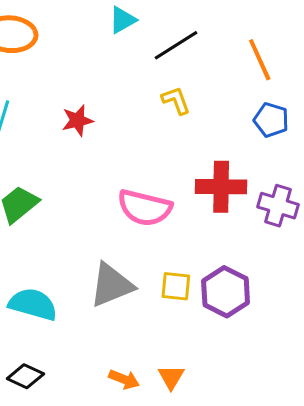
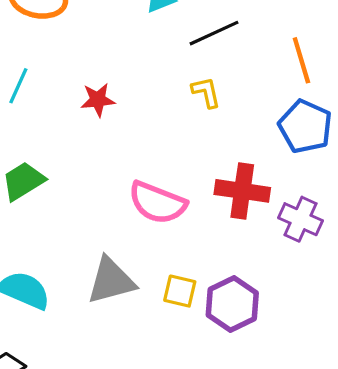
blue pentagon: (271, 120) -> (305, 126), size x1.4

